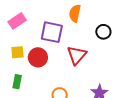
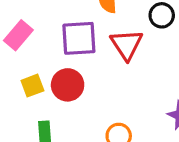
red triangle: (77, 55) -> (127, 45), moved

